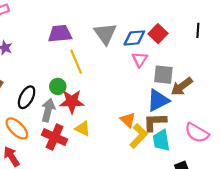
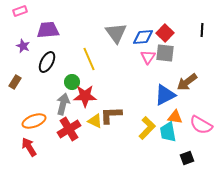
purple trapezoid: (60, 34) -> (48, 30), moved
gray square: (163, 75) -> (165, 53), moved
black ellipse: (27, 97) -> (47, 62), moved
orange triangle: (128, 120) -> (175, 117), moved, turned -35
brown L-shape: (155, 122) -> (111, 115), moved
orange ellipse: (17, 128) -> (34, 121), turned -65
red cross: (55, 137) -> (69, 129), turned 35

